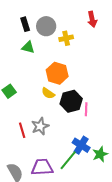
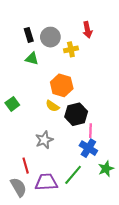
red arrow: (92, 19) -> (87, 30), moved
pink line: (86, 109) -> (91, 131), moved
red line: (22, 130) -> (26, 166), moved
blue cross: (81, 145) -> (88, 148), moved

